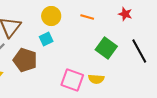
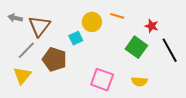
red star: (125, 14) -> (152, 26), moved
yellow circle: (51, 16) -> (92, 22), moved
yellow semicircle: (96, 79) -> (139, 82), moved

